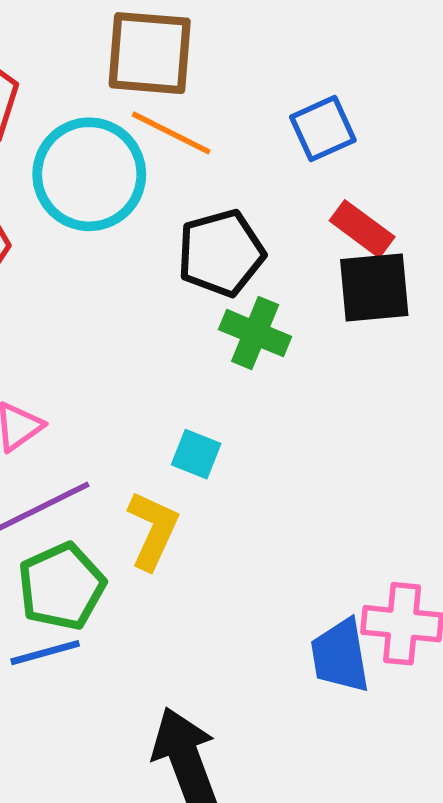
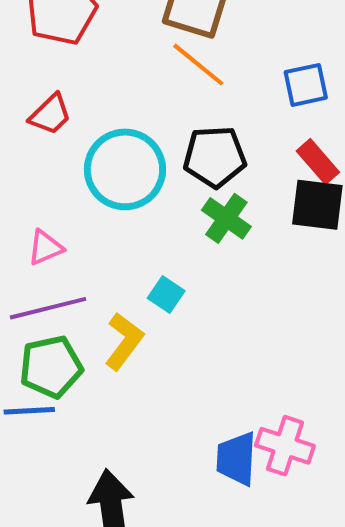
cyan circle: (89, 174) -> (125, 169), moved

